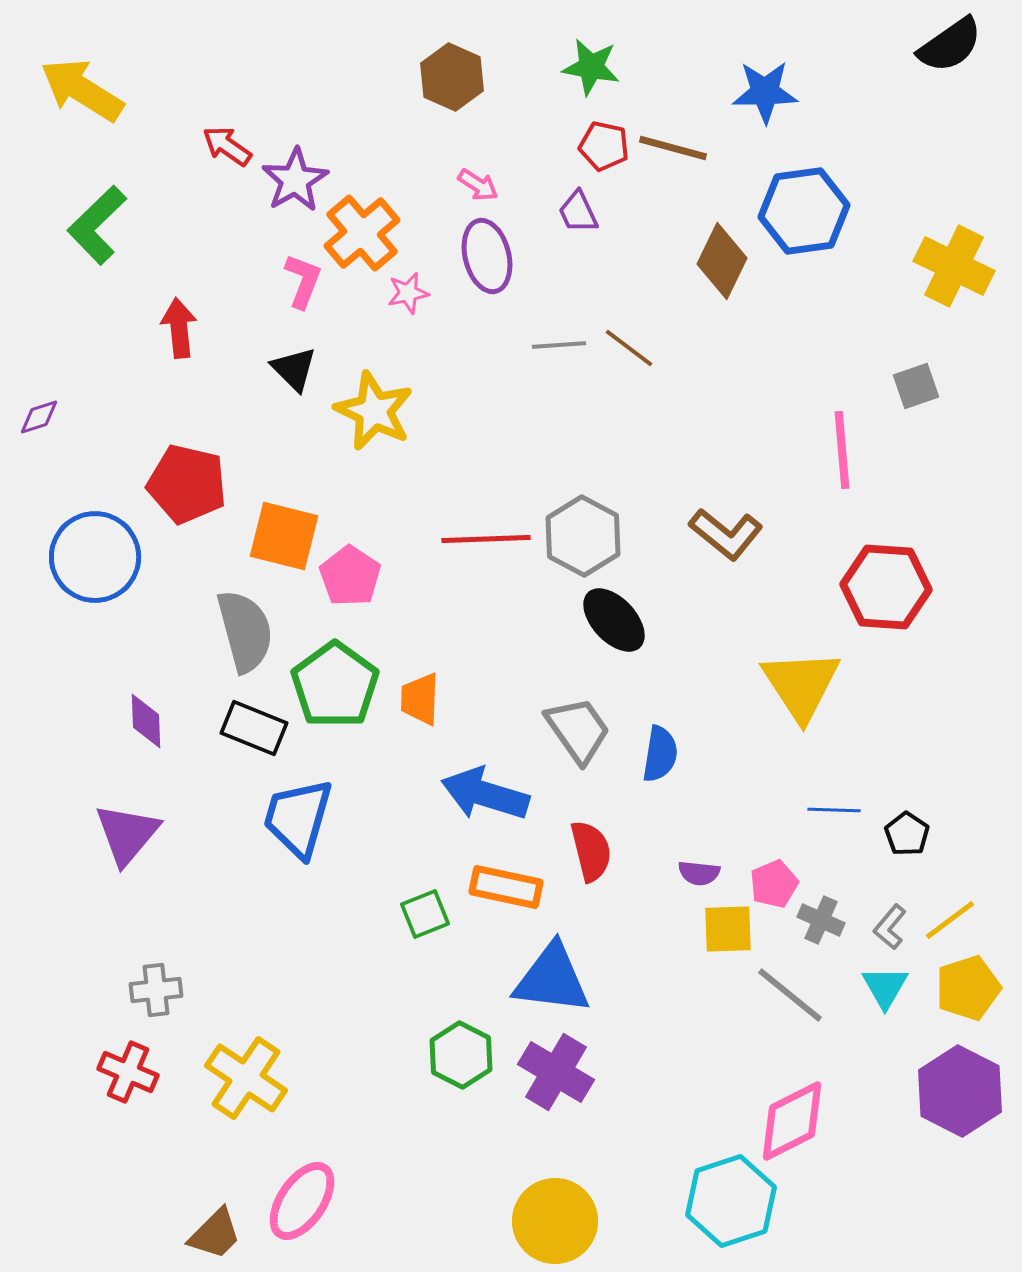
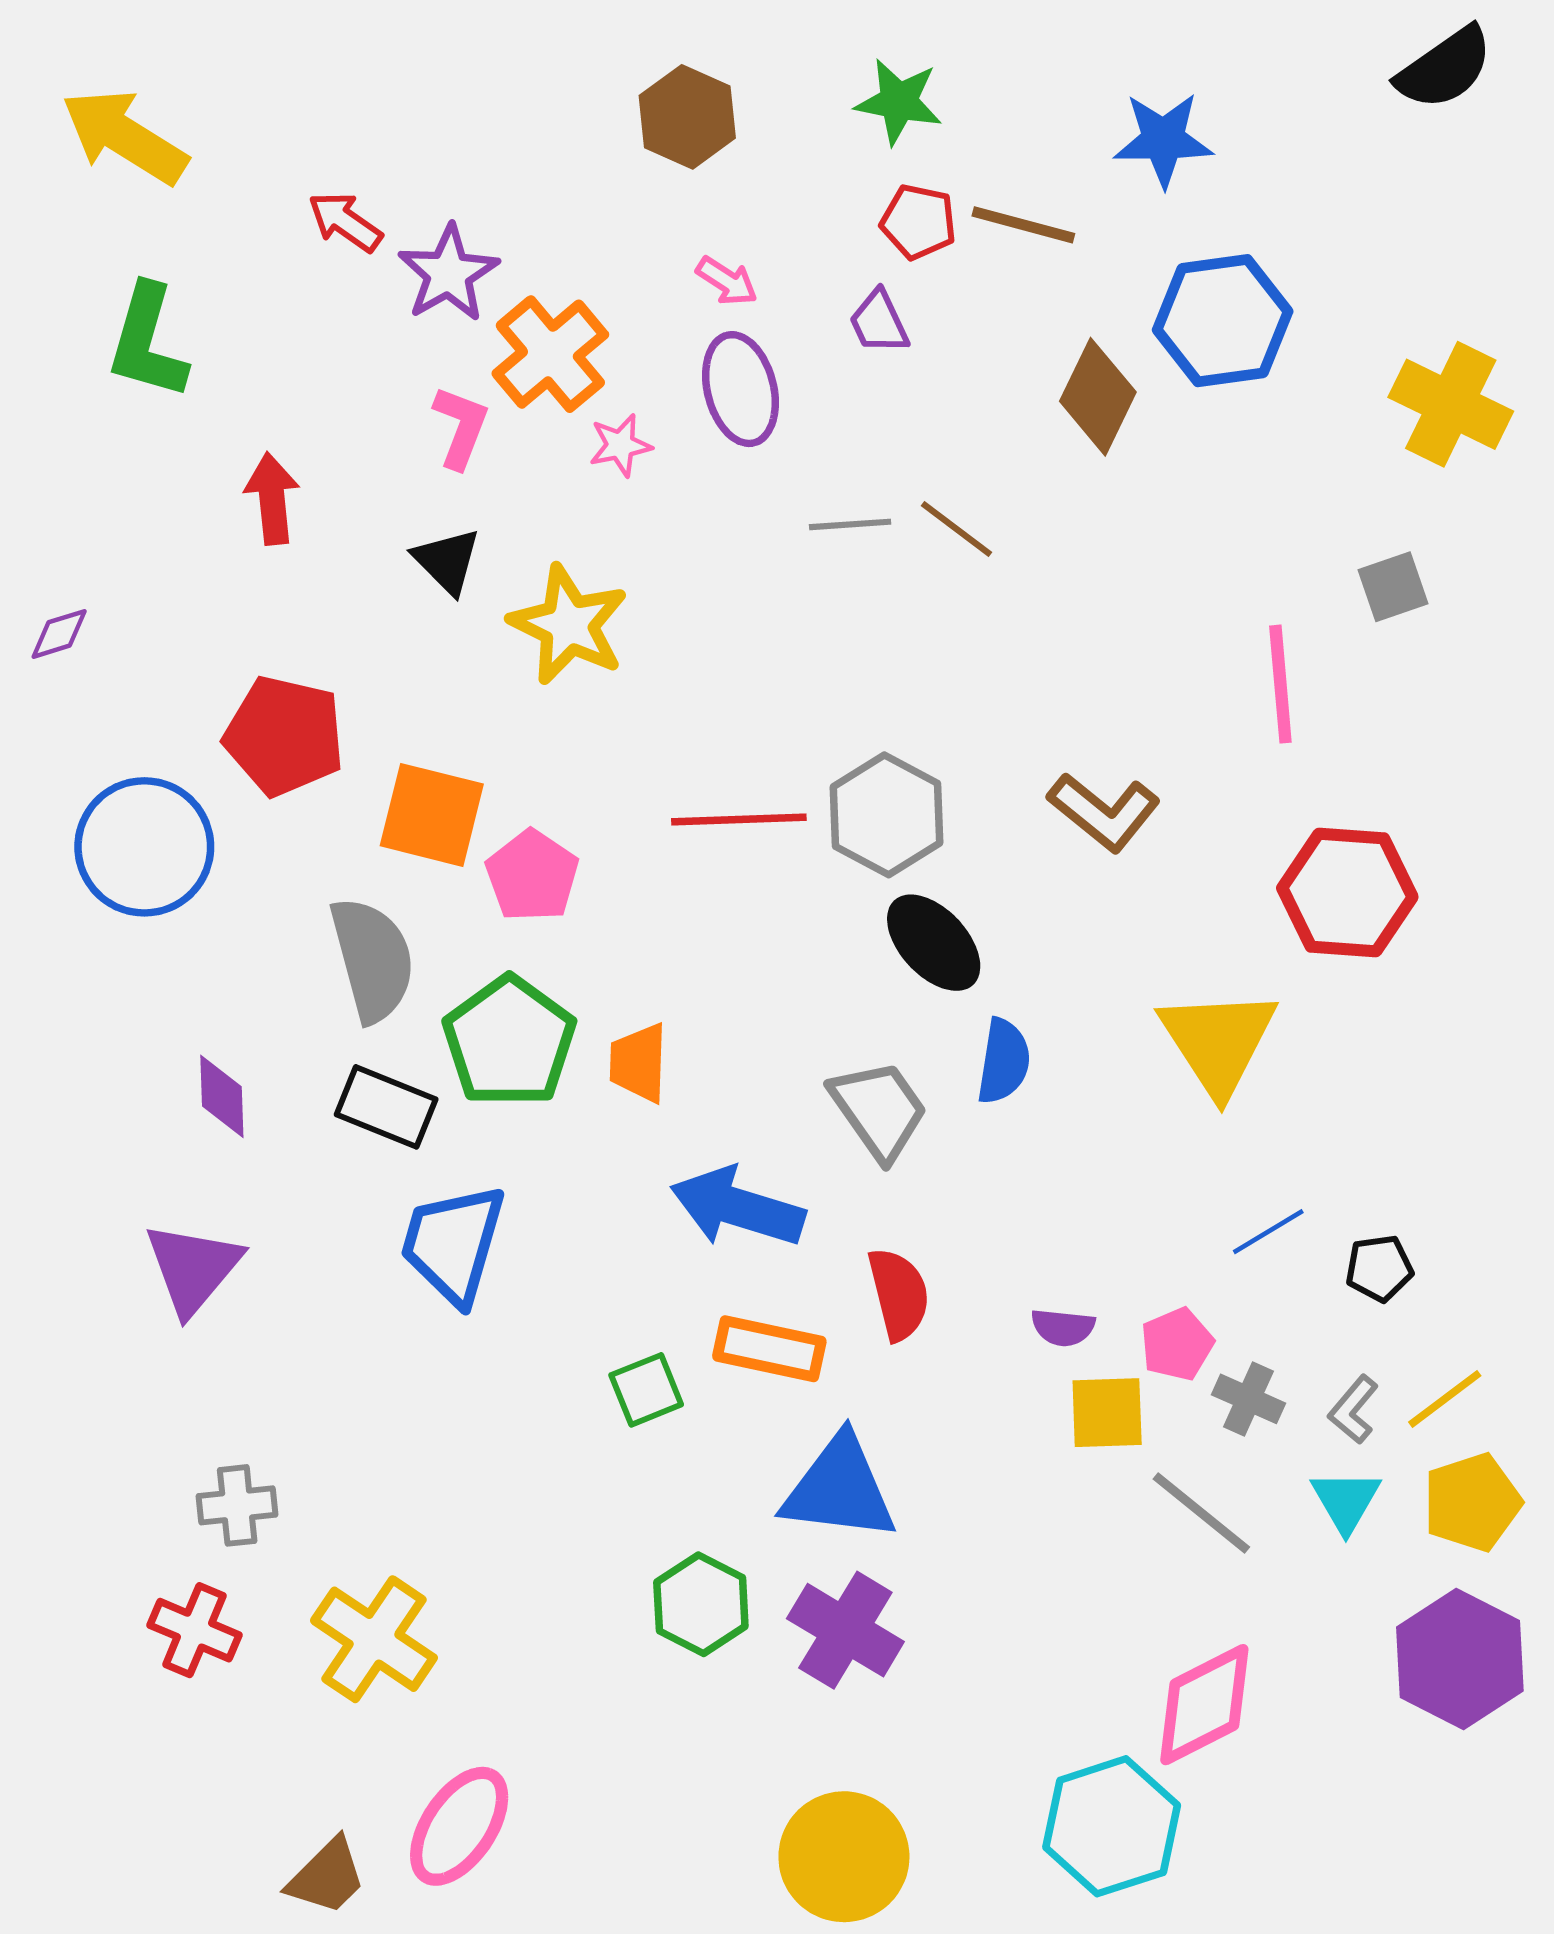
green L-shape: (97, 225) -> (147, 342), turned -30
blue semicircle: (660, 754) -> (1004, 1061), moved
blue line: (834, 810) -> (1268, 1232), turned -33
black pentagon: (907, 834) -> (1379, 1268), turned 30

